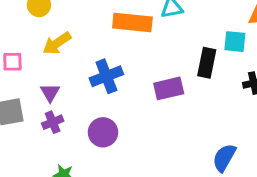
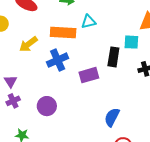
yellow arrow: (57, 43) -> (28, 44), moved
blue cross: (106, 76) -> (58, 60), moved
blue semicircle: (224, 158) -> (112, 117), moved

